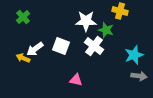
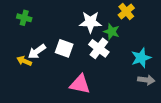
yellow cross: (120, 11) -> (126, 12), turned 35
green cross: (23, 17) -> (24, 18), turned -32
pink triangle: (76, 80) -> (80, 84), size x1.5

